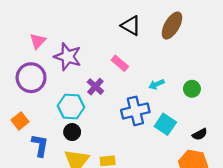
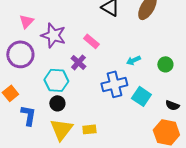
pink rectangle: (120, 63) -> (91, 41), moved
black semicircle: (200, 134) -> (172, 105), turned 48

